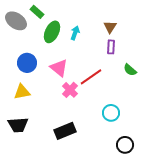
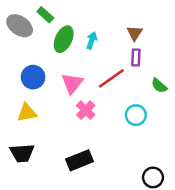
pink triangle: (59, 68) -> (72, 83), turned 30
red line: (91, 77) -> (111, 78), moved
cyan circle: (111, 113) -> (136, 115), moved

